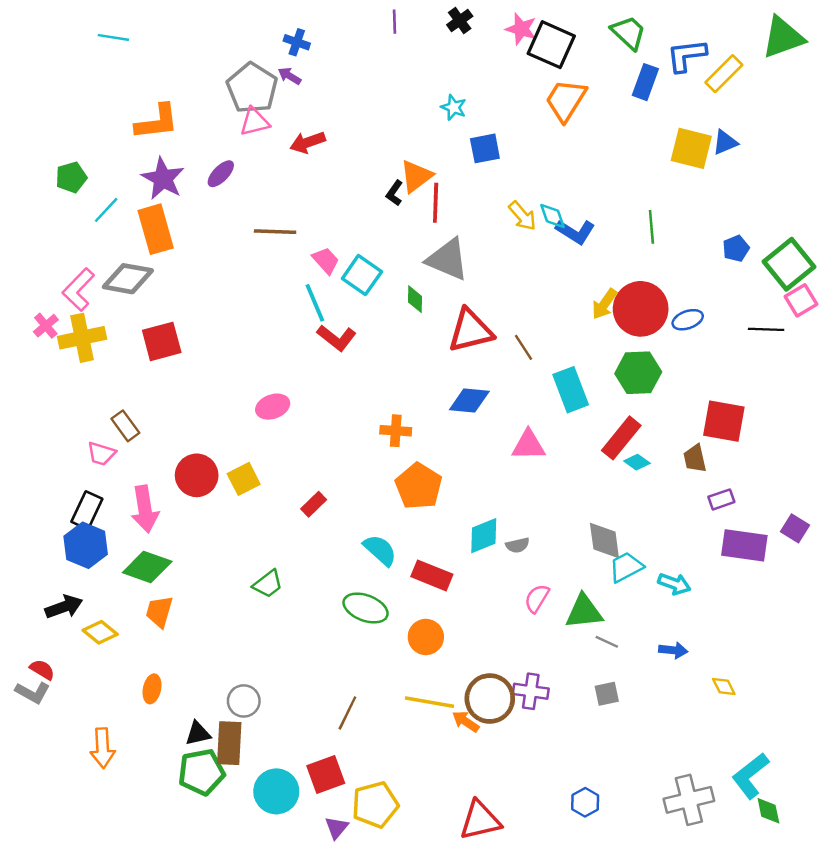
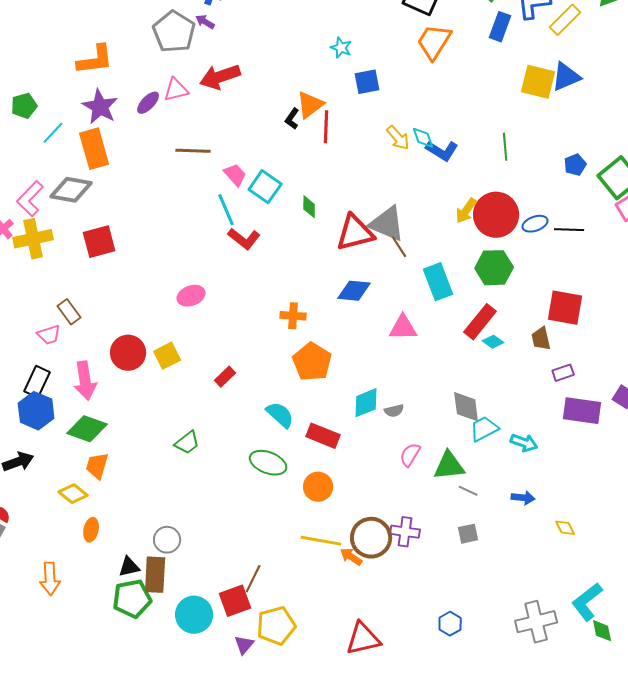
pink triangle: (255, 122) -> (176, 90), moved
red arrow: (308, 142) -> (220, 77), size x1.4
blue triangle: (725, 142) -> (566, 77), size x1.4
gray triangle: (448, 259) -> (387, 224), moved
black line: (766, 329) -> (569, 230), moved
pink trapezoid: (101, 454) -> (49, 335), turned -35
yellow diamond: (100, 632) -> (73, 494), moved
brown line: (347, 713) -> (253, 579), moved

